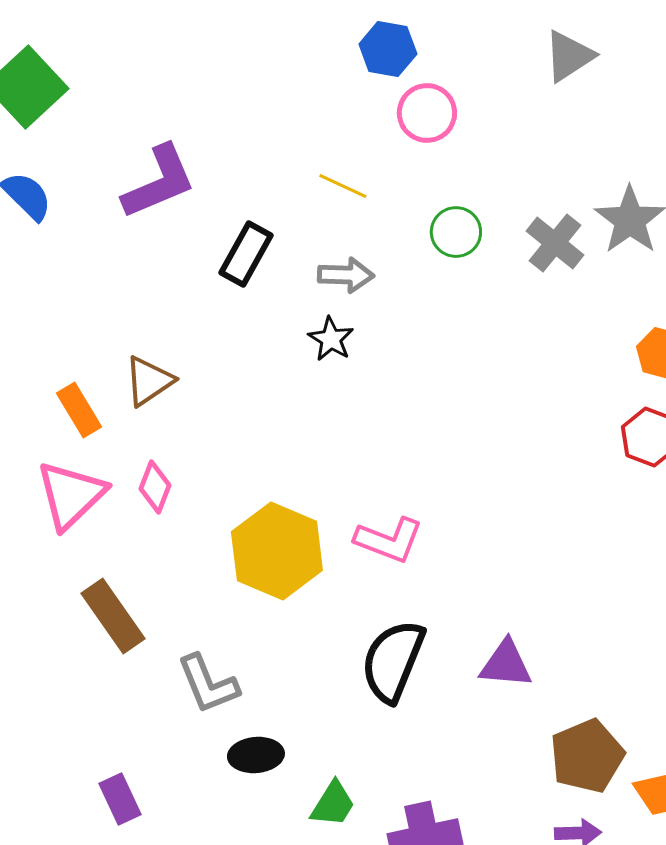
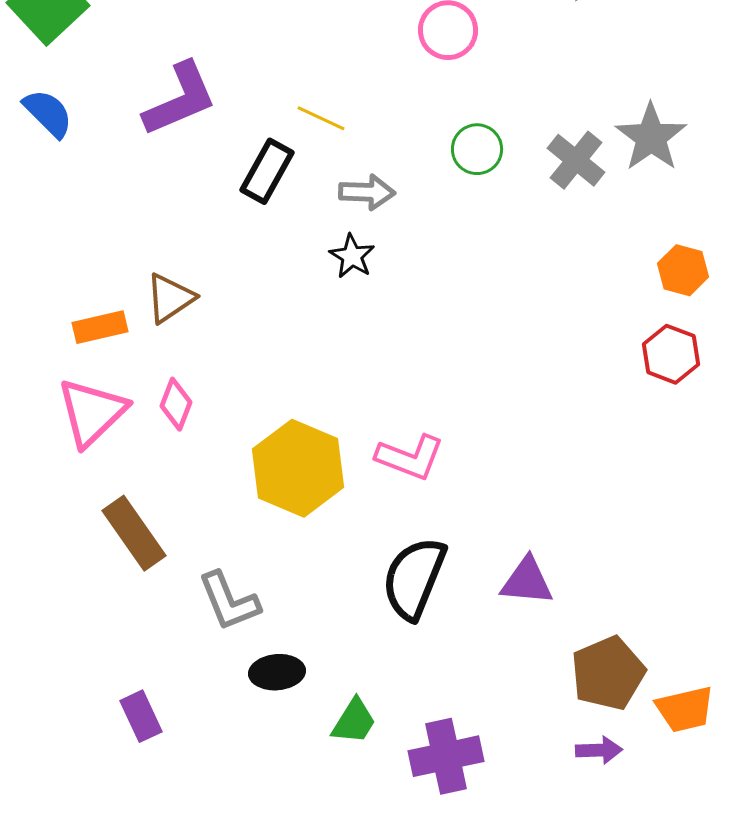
yellow line: (343, 186) -> (321, 118), moved
orange rectangle: (79, 410) -> (100, 327), turned -72

